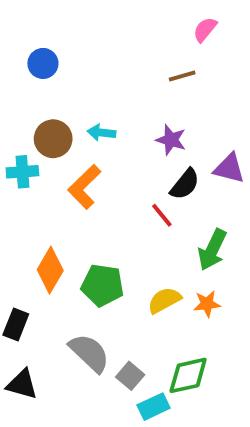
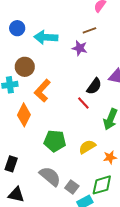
cyan arrow: (101, 133) -> (46, 37), moved, size x1.6
purple star: (171, 140) -> (80, 48), moved
orange diamond: (50, 270) -> (24, 115), moved
orange star: (207, 304) -> (110, 157), moved

